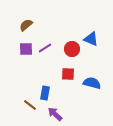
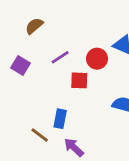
purple square: (26, 49) -> (21, 65), moved, turned 32
red square: (68, 74) -> (79, 80), moved

